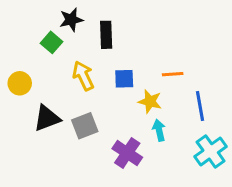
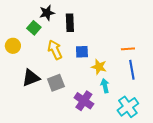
orange line: (173, 74) -> (128, 49), moved
yellow circle: (20, 83) -> (13, 46), moved
cyan cross: (211, 151) -> (128, 107), moved

